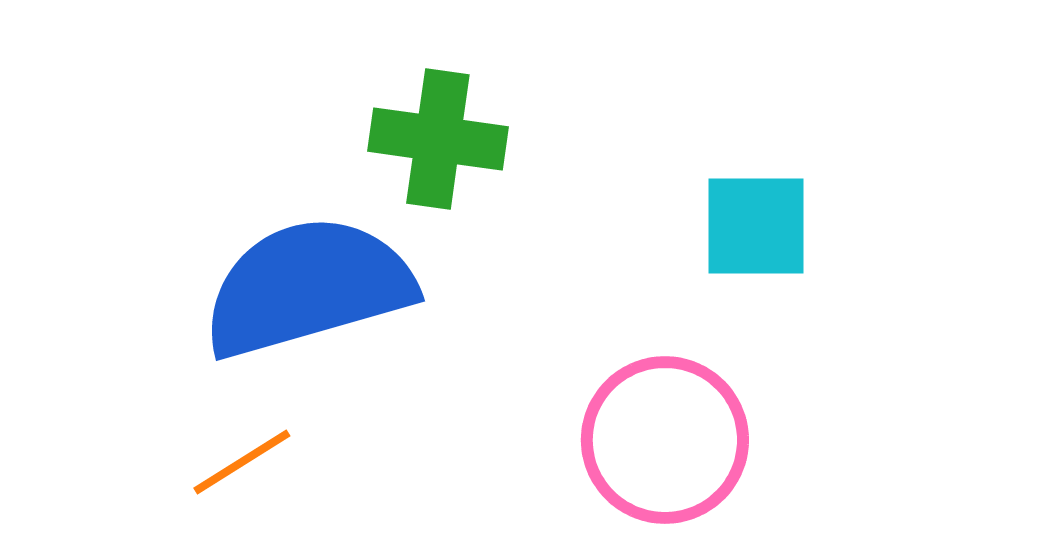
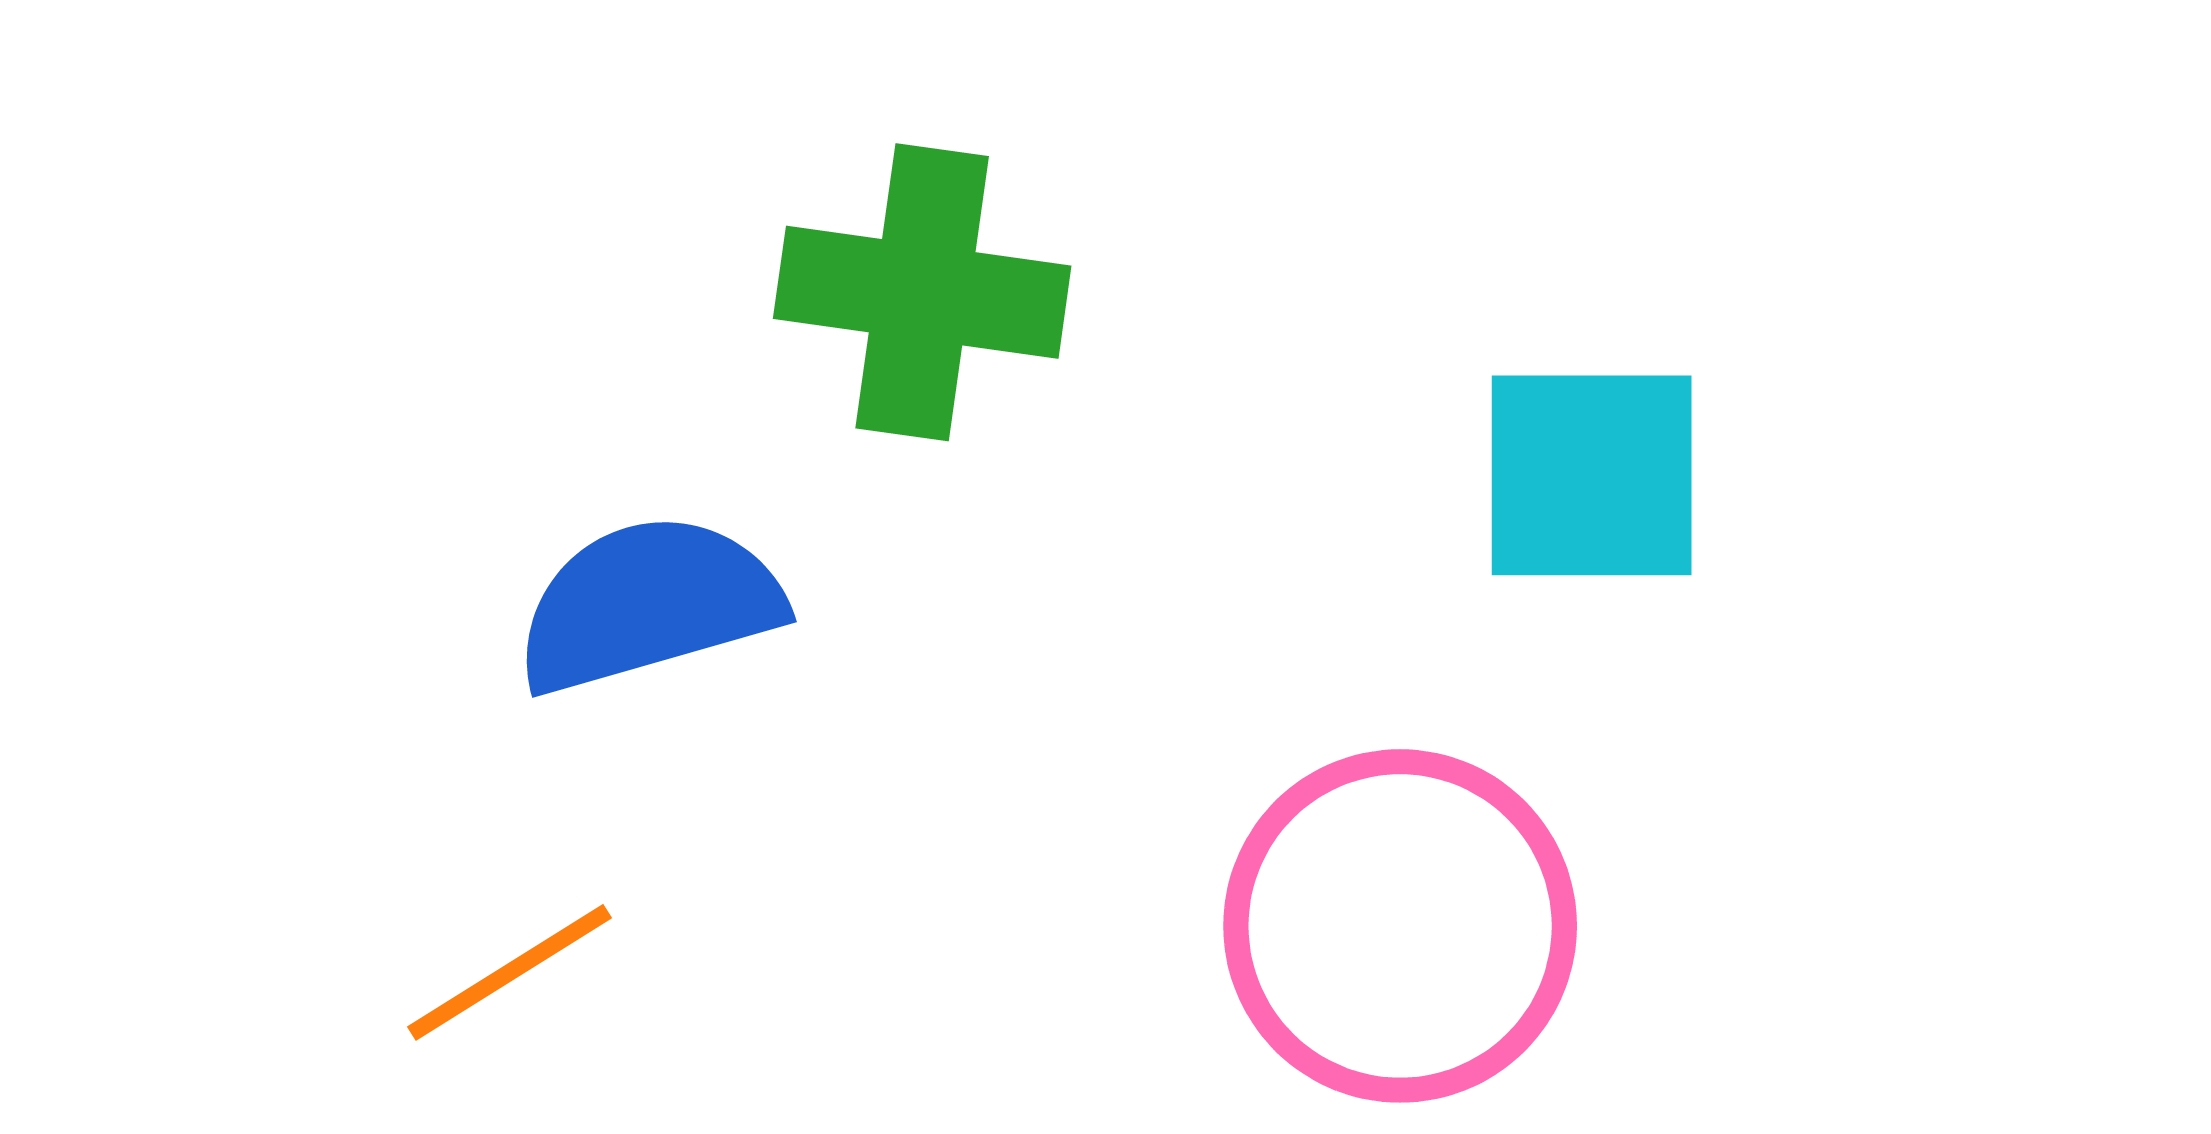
blue semicircle: (308, 287) -> (648, 604), size x0.6

